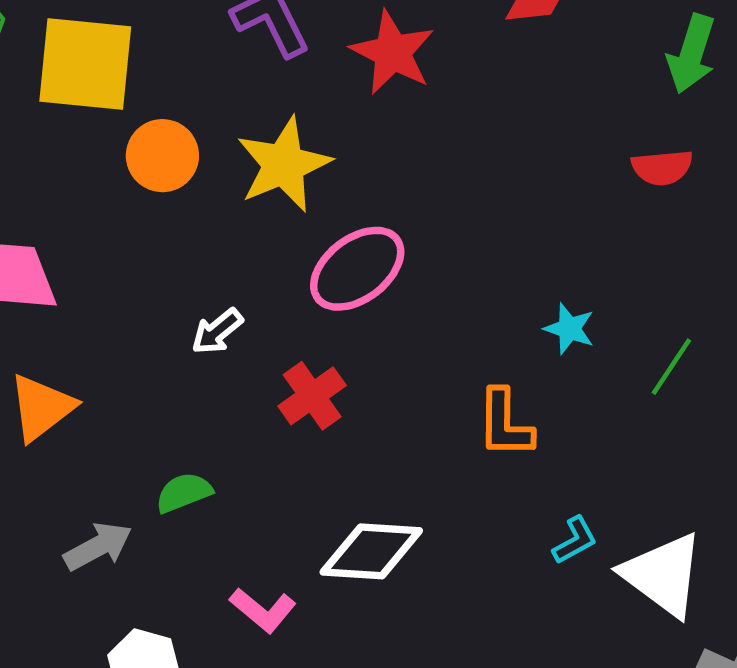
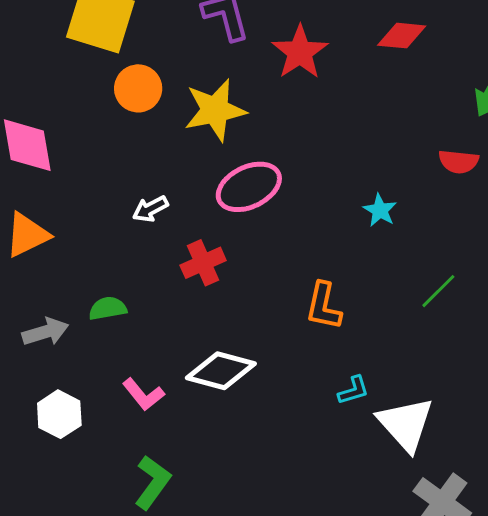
cyan star: (569, 329) -> (380, 210), moved

